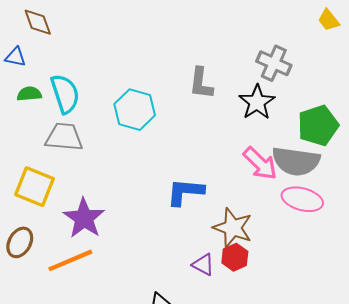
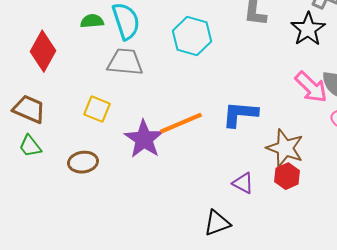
yellow square: (35, 187) -> (97, 109), size x0.7
brown ellipse: (20, 242) -> (83, 162), turned 52
orange line: (70, 260) -> (181, 123), moved
purple triangle: (203, 265) -> (243, 183), moved

